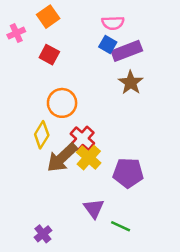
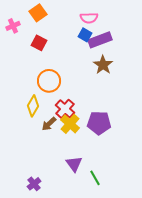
brown arrow: (62, 158) -> (49, 124), size x0.6
purple pentagon: (128, 173) -> (99, 123), moved
green line: (121, 226) -> (95, 178), turned 35

